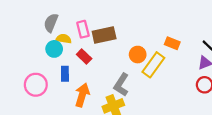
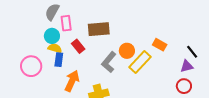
pink rectangle: (83, 29) -> (66, 23), moved
yellow semicircle: (64, 39) -> (55, 48), moved
gray L-shape: (121, 85) -> (109, 62), moved

